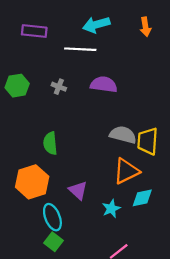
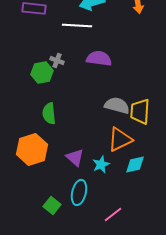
green hexagon: (17, 86) -> (42, 72), moved
cyan star: (111, 209) -> (101, 164), moved
cyan ellipse: (52, 217) -> (79, 192), moved, turned 35

